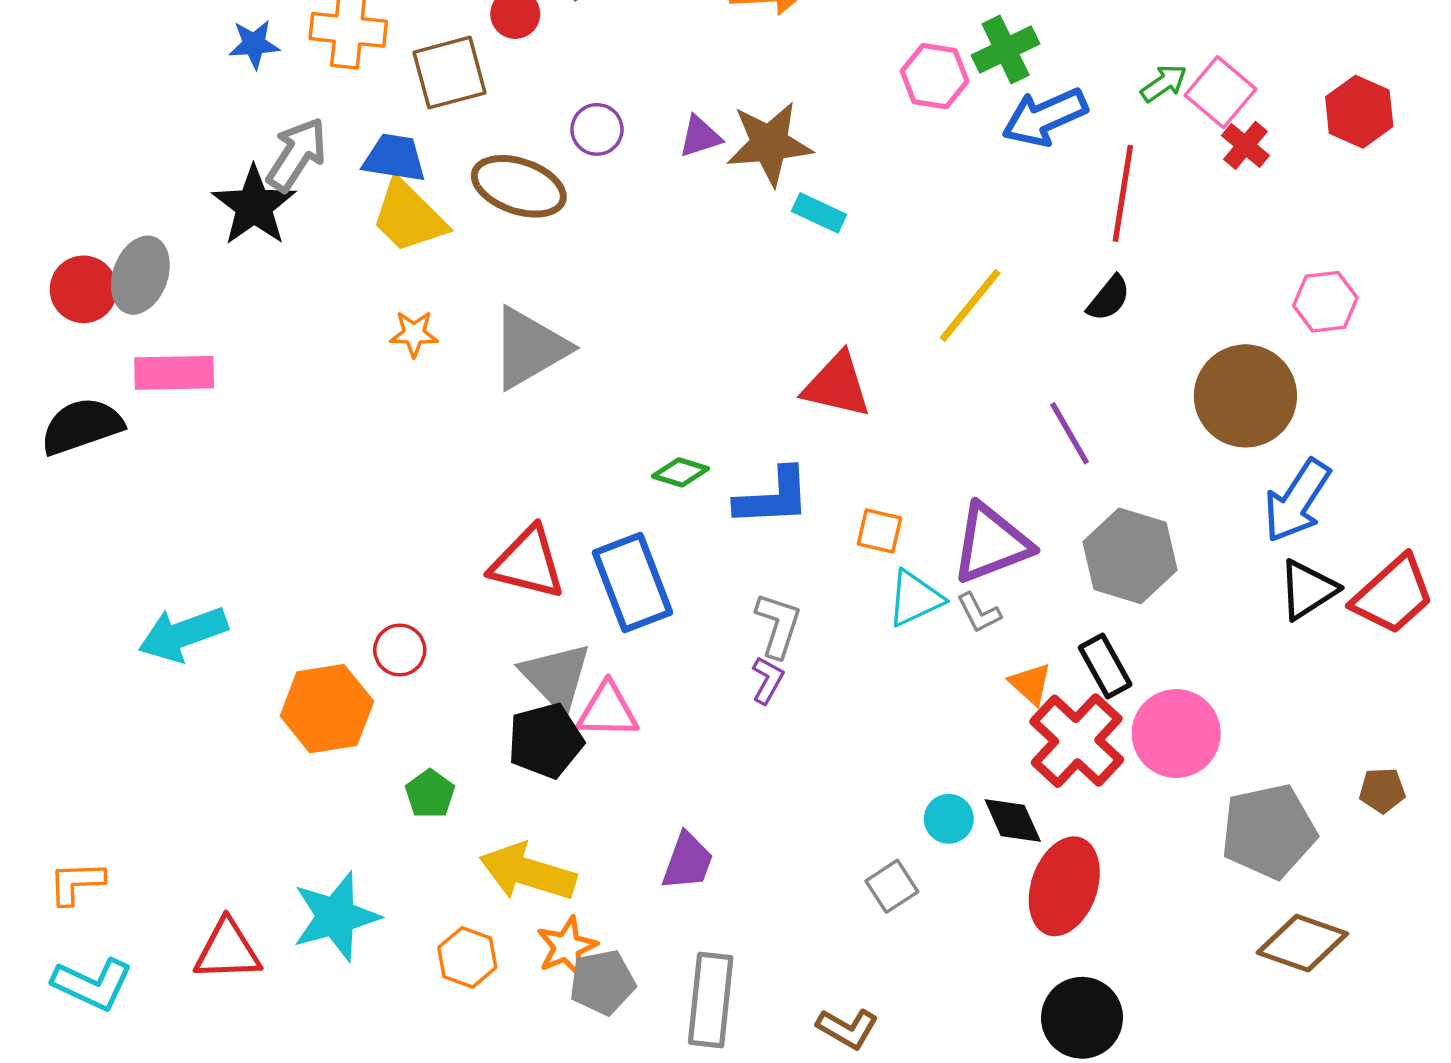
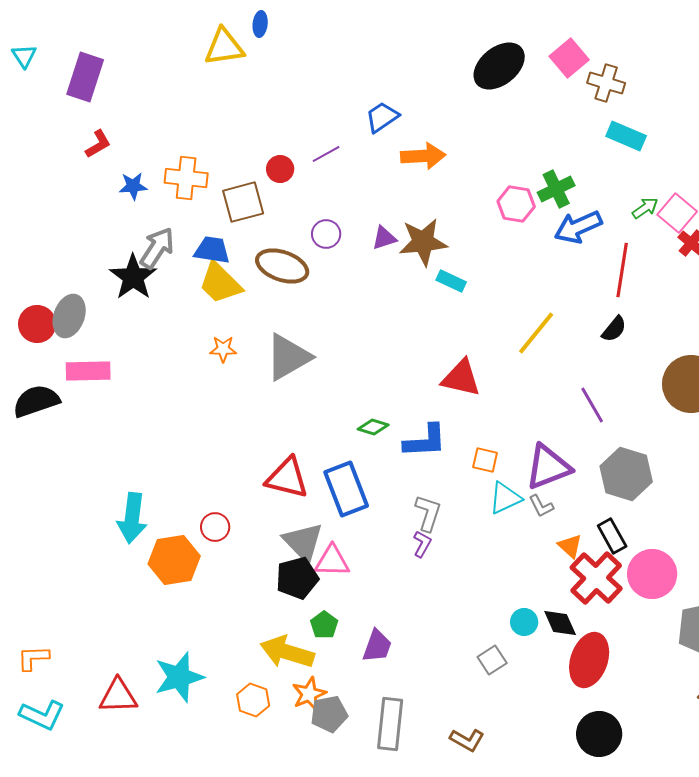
cyan arrow: (183, 634) -> (132, 518), moved, turned -63
green pentagon: (430, 794) -> (324, 625), moved

